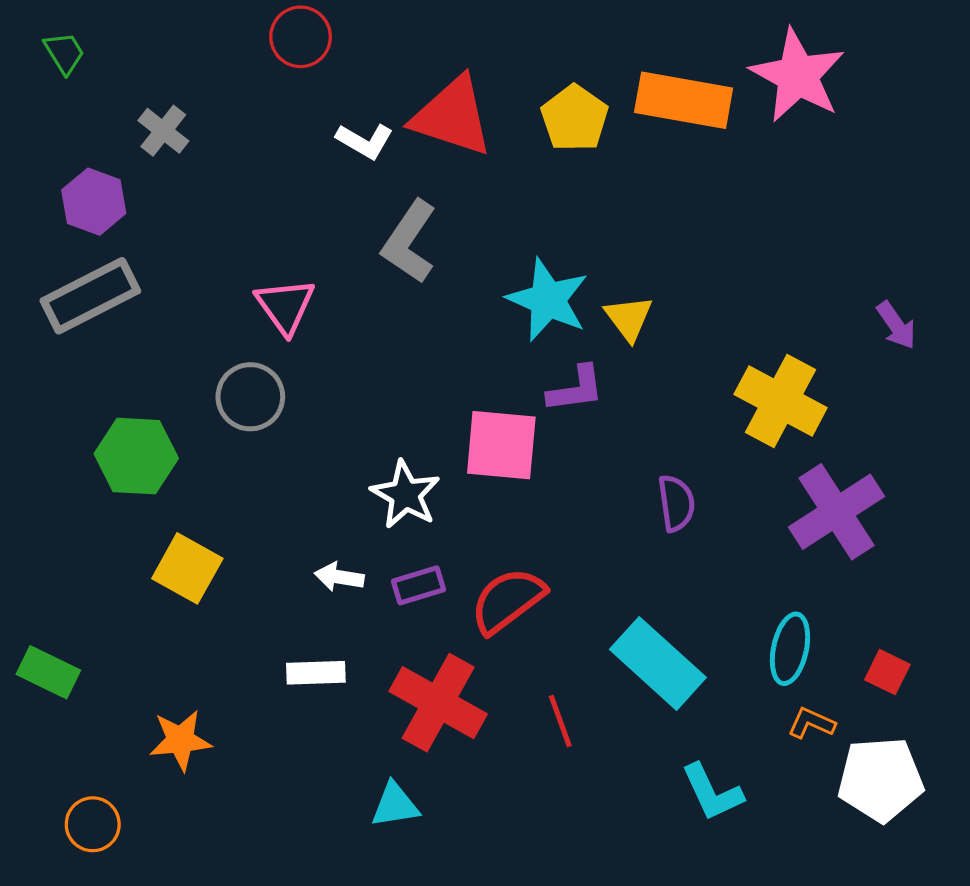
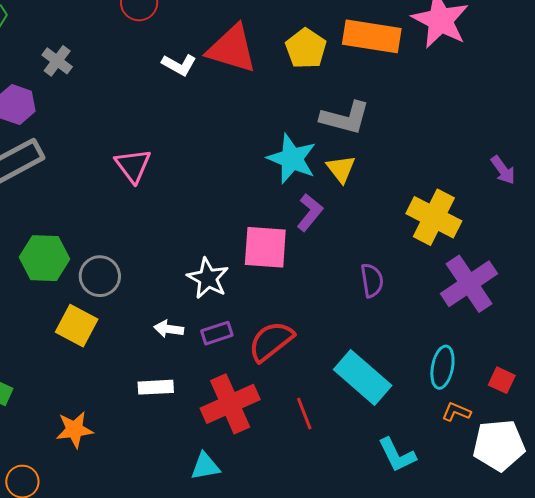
gray L-shape: (409, 242) -> (345, 118), moved, turned -108
purple L-shape: (576, 389) -> (310, 212), turned -42
gray circle: (250, 397) -> (100, 276), moved
red cross: (438, 703) -> (230, 404), turned 38

